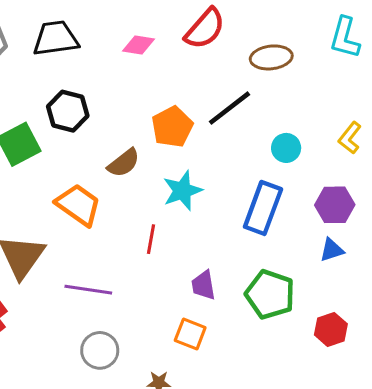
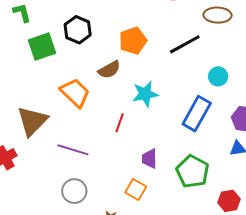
orange pentagon: (172, 127) -> (133, 41), moved

